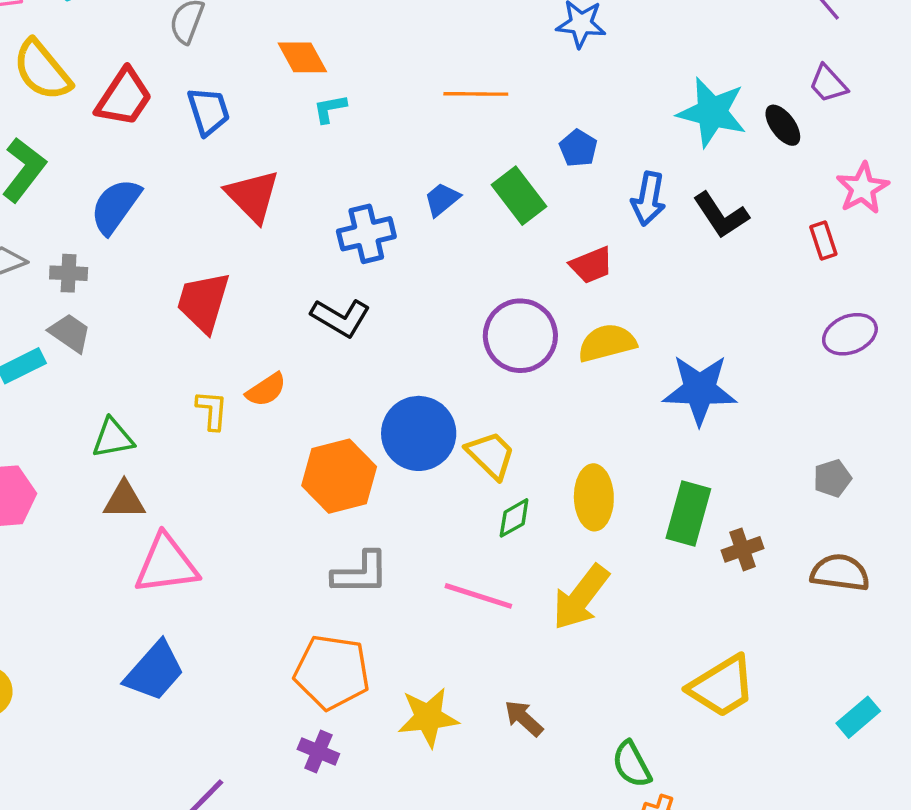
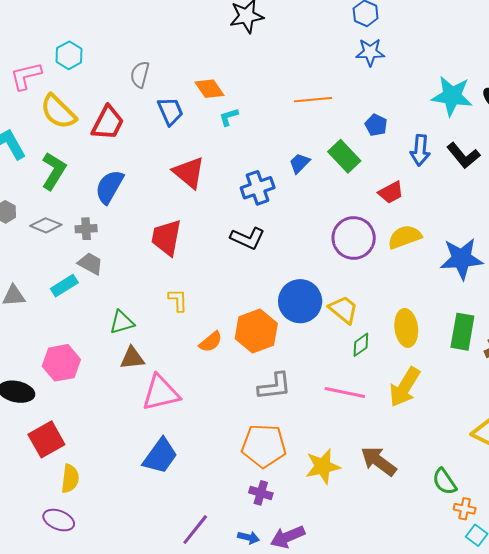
blue trapezoid: (208, 111) -> (170, 111), moved
orange semicircle: (266, 390) -> (211, 342), moved
brown arrow: (524, 718) -> (379, 461), size x1.5

